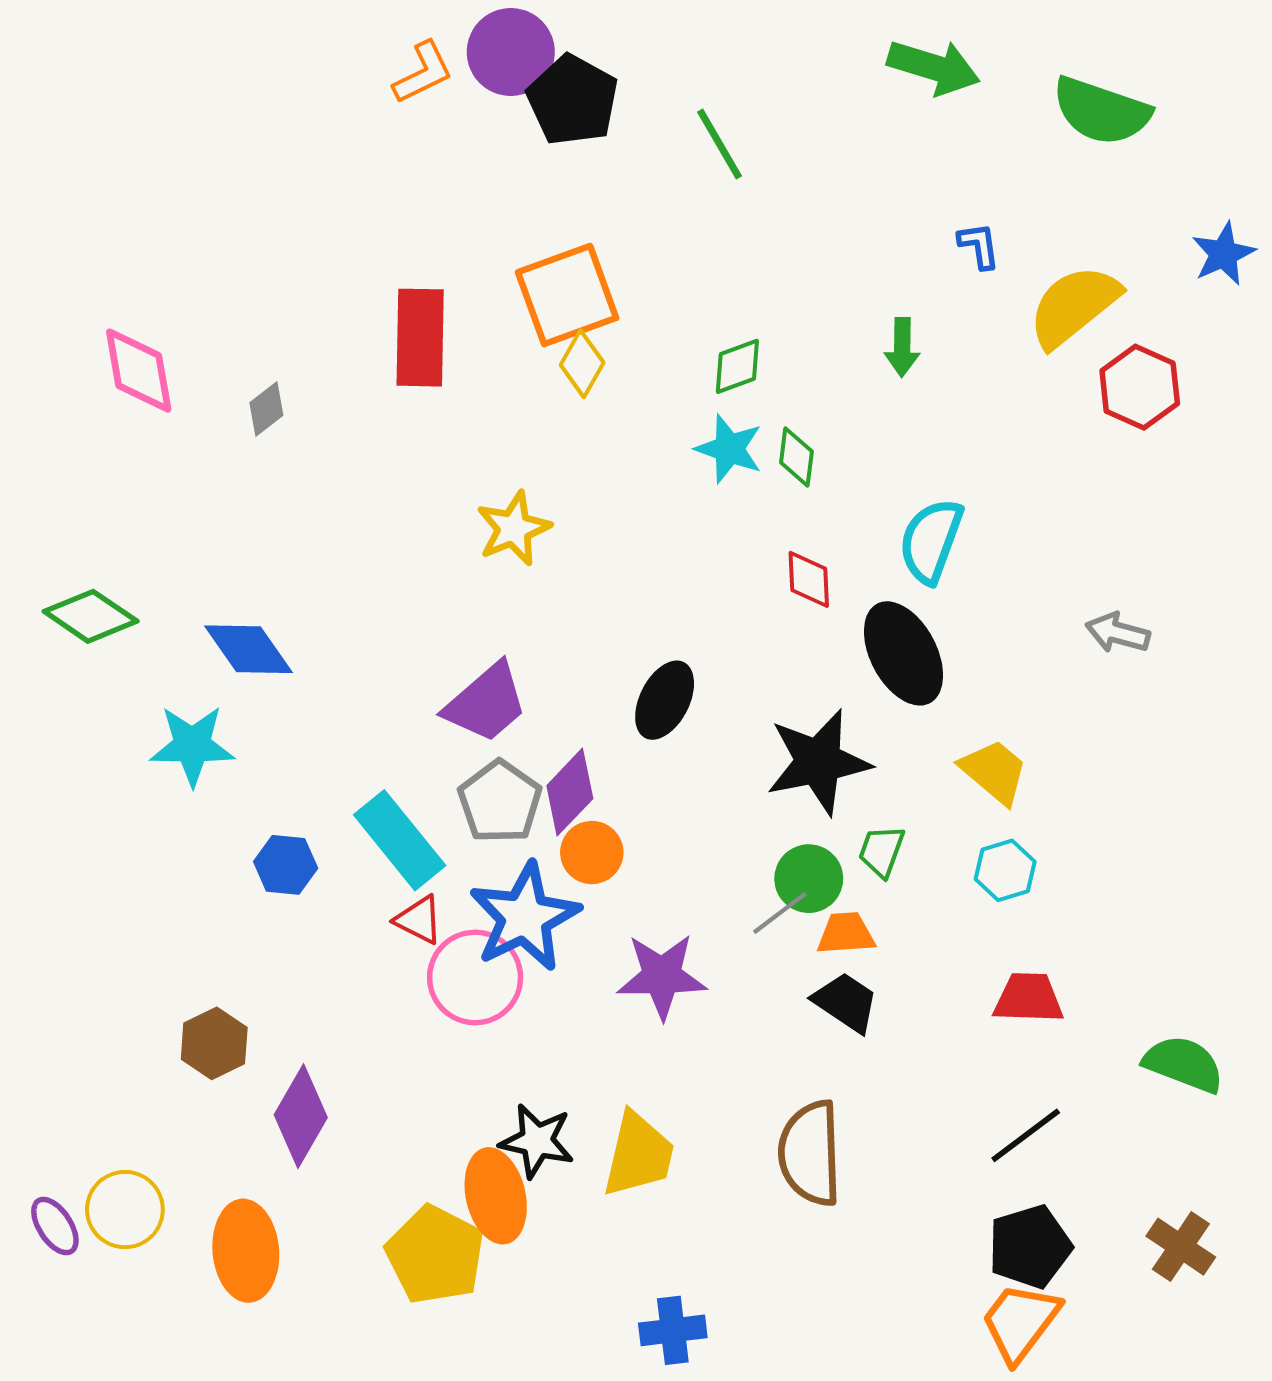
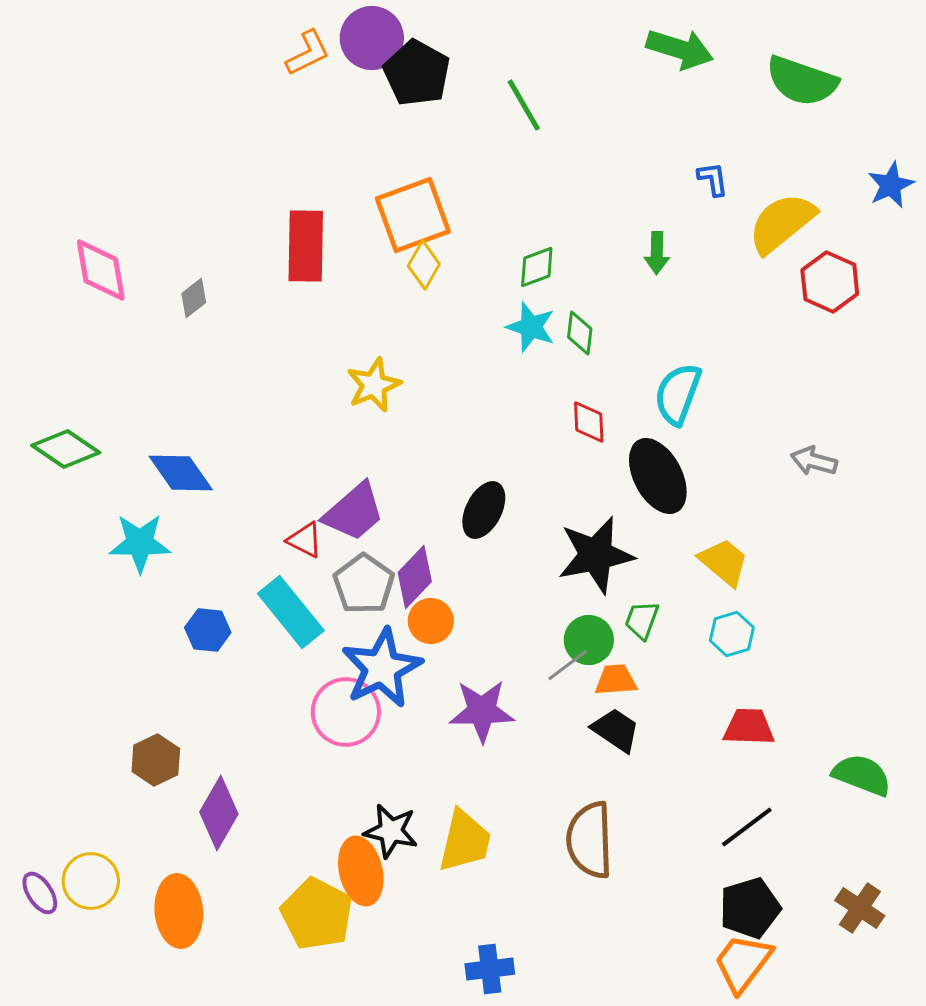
red triangle: (419, 920) -> (305, 540), moved

